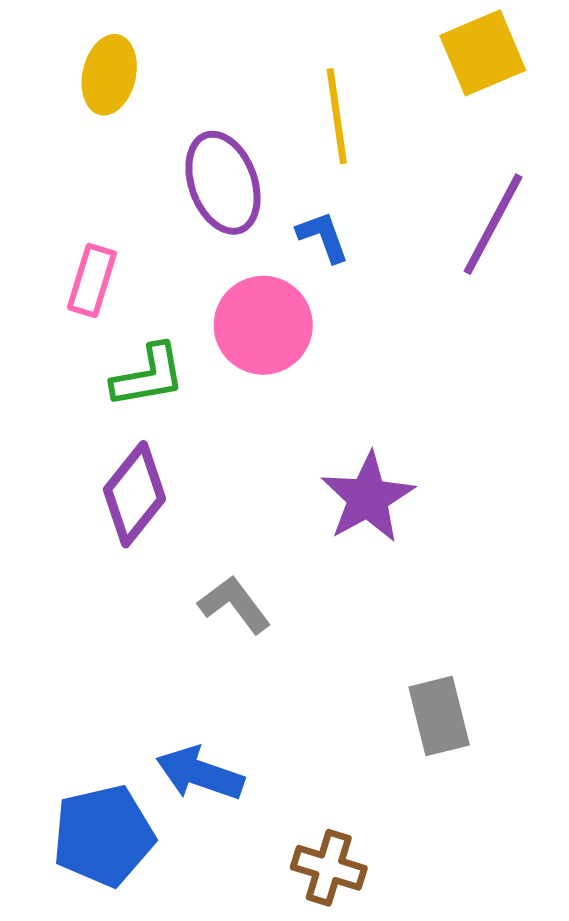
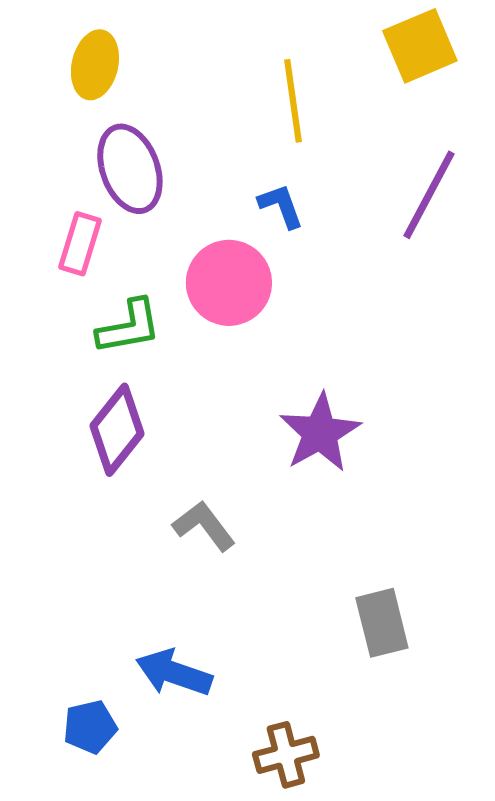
purple ellipse: (223, 183) -> (130, 169), moved
blue pentagon: (103, 836) -> (90, 727), size x0.6
brown cross: (329, 868) -> (286, 755), turned -32

